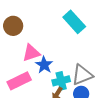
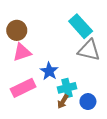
pink triangle: (31, 53) -> (22, 52), moved
gray triangle: (82, 75) -> (89, 50), moved, turned 35

